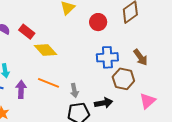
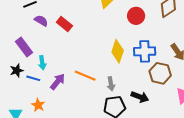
yellow diamond: (45, 50) -> (118, 51), moved, turned 60
purple arrow: (21, 89) -> (58, 82), turned 36
black arrow: (104, 103) -> (140, 97), turned 30

